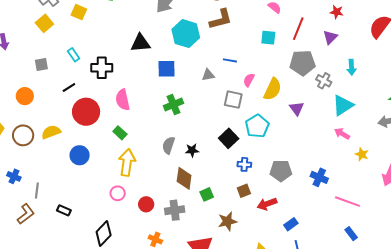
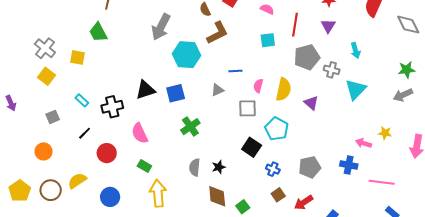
black triangle: (141, 43) -> (145, 90), moved
red circle: (86, 112) -> (107, 153), size x0.7
pink arrow: (342, 134) -> (364, 143), moved
blue cross: (244, 164) -> (273, 169), turned 32

